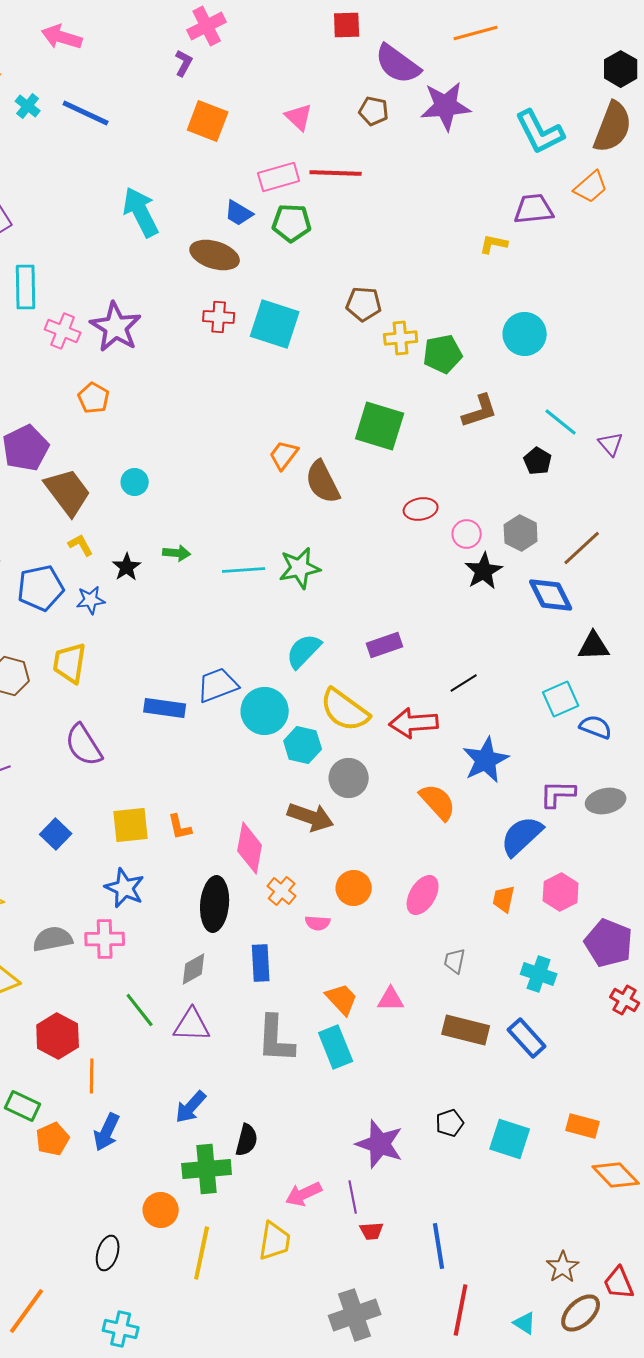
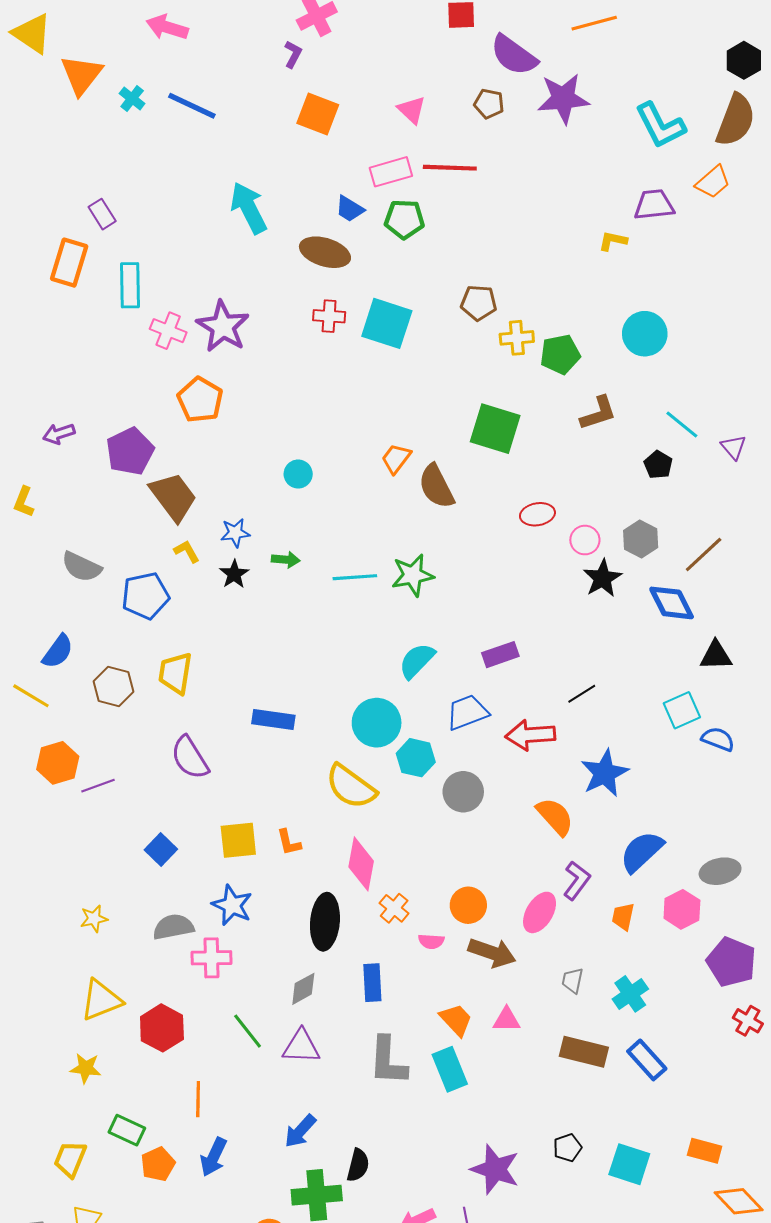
orange pentagon: (94, 398) -> (200, 400), size x1.4
cyan circle: (135, 482) -> (298, 474), moved
blue star: (91, 600) -> (235, 533), moved
blue trapezoid: (218, 685) -> (467, 712), moved
yellow semicircle: (345, 710) -> (351, 787), moved
purple L-shape: (558, 794) -> (577, 880), moved, turned 126
gray ellipse: (606, 801) -> (720, 871), moved
brown arrow: (311, 817) -> (492, 953), moved
gray semicircle: (53, 939) -> (173, 927), moved
cyan cross: (539, 974) -> (630, 994), moved, turned 36
red hexagon: (58, 1036) -> (162, 1028), moved

